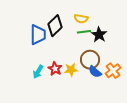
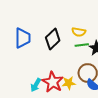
blue trapezoid: (38, 35) -> (23, 38), moved
red star: (55, 69) -> (53, 82), size x1.5

